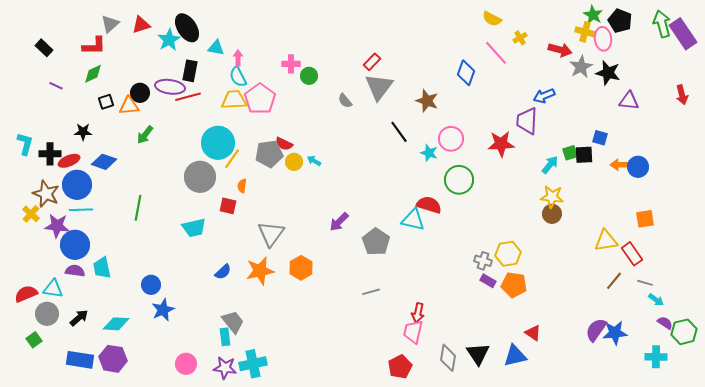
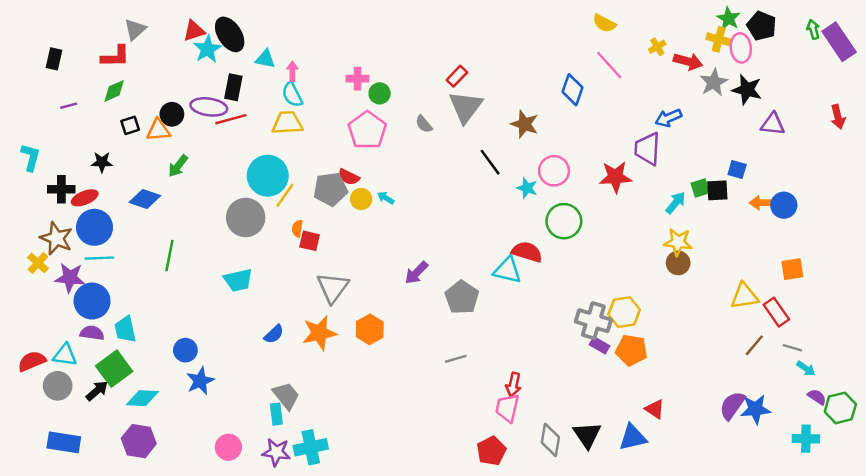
green arrow: (662, 24) -> (813, 29), size x0.6
red triangle: (141, 25) -> (194, 31), moved
yellow cross: (520, 38) -> (657, 47), moved
black rectangle: (44, 48) -> (54, 59), turned 60
purple line: (56, 86) -> (69, 106), turned -40
pink pentagon: (260, 99) -> (367, 130), moved
cyan L-shape: (25, 144) -> (31, 157), moved
blue diamond: (104, 162) -> (145, 199), moved
red square: (228, 206) -> (310, 241), moved
gray cross: (483, 261) -> (593, 321), size x1.6
green square: (34, 340) -> (114, 369), moved, size x1.8
blue rectangle: (80, 360) -> (64, 442), moved

